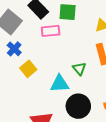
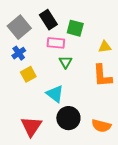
green triangle: (79, 69) -> (66, 62), moved
cyan triangle: (60, 84) -> (55, 94), turned 30

